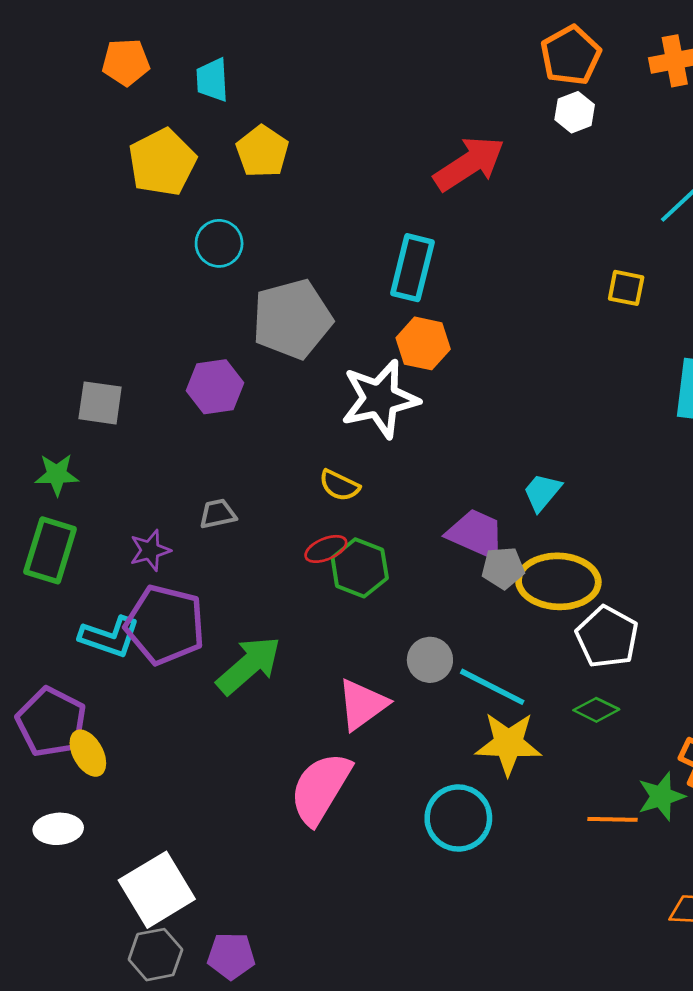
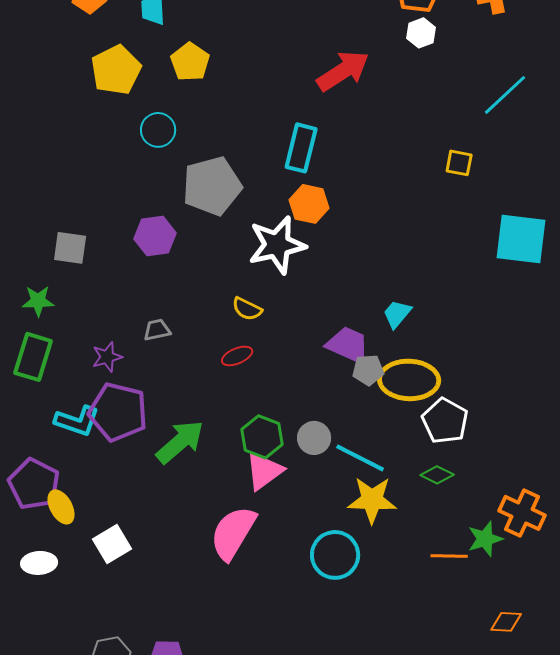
green hexagon: (360, 568) -> (262, 437), moved
white square: (157, 890) -> (112, 544), moved, size x0.7

